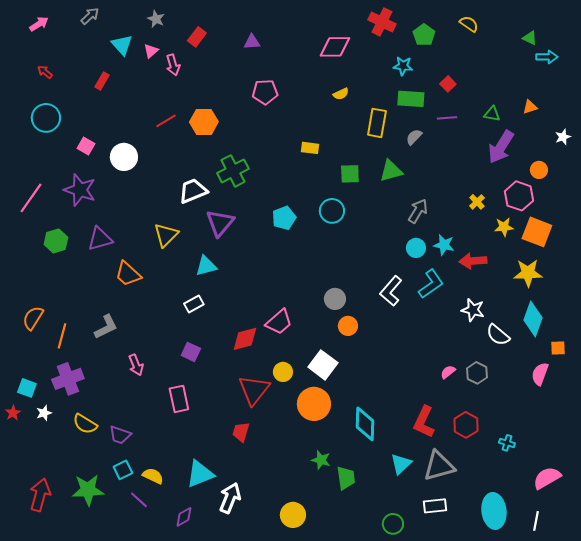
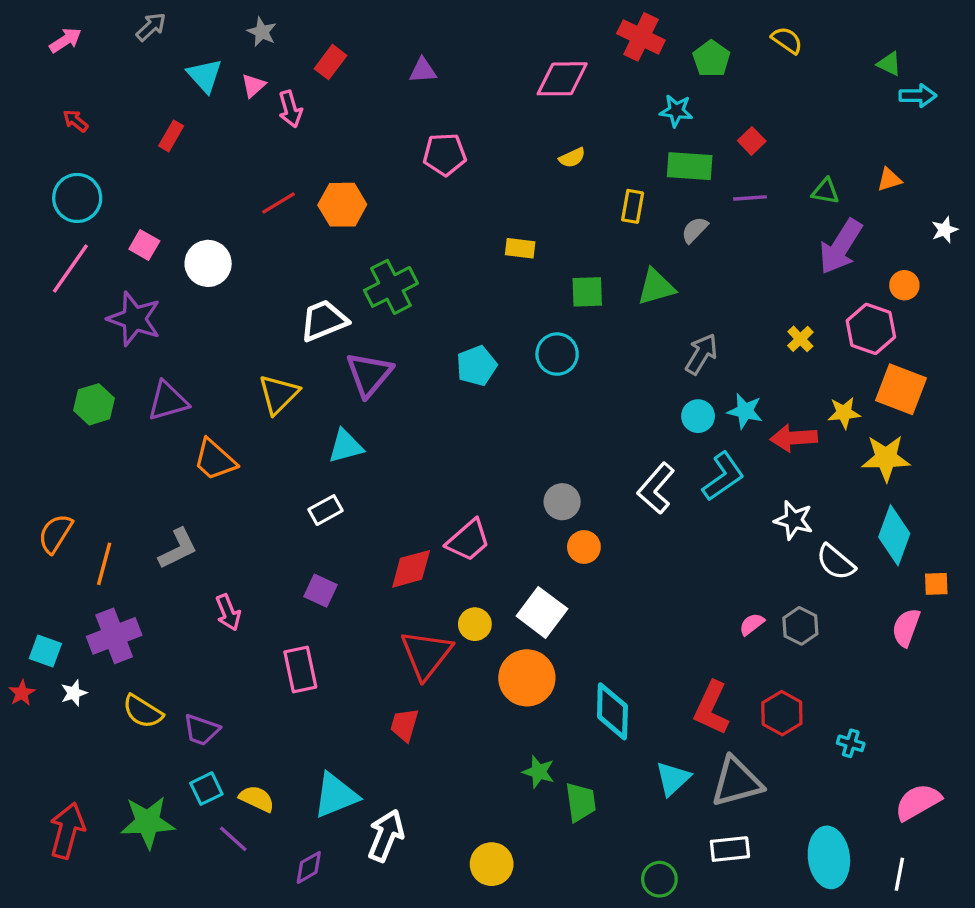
yellow rectangle: (377, 123) -> (633, 206), size x0.7
pink line: (31, 198) -> (70, 268), moved
yellow star: (504, 227) -> (844, 413), moved

